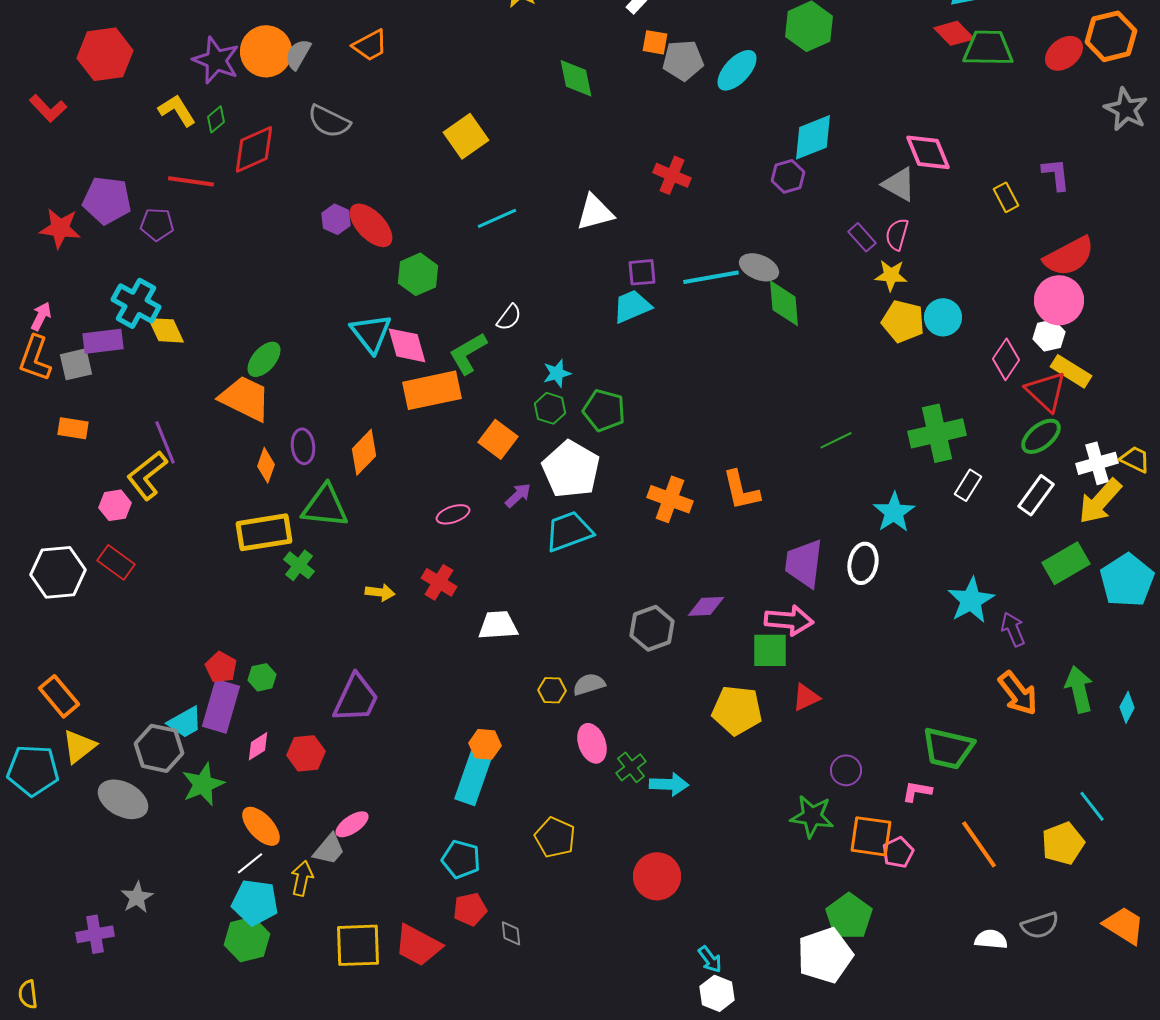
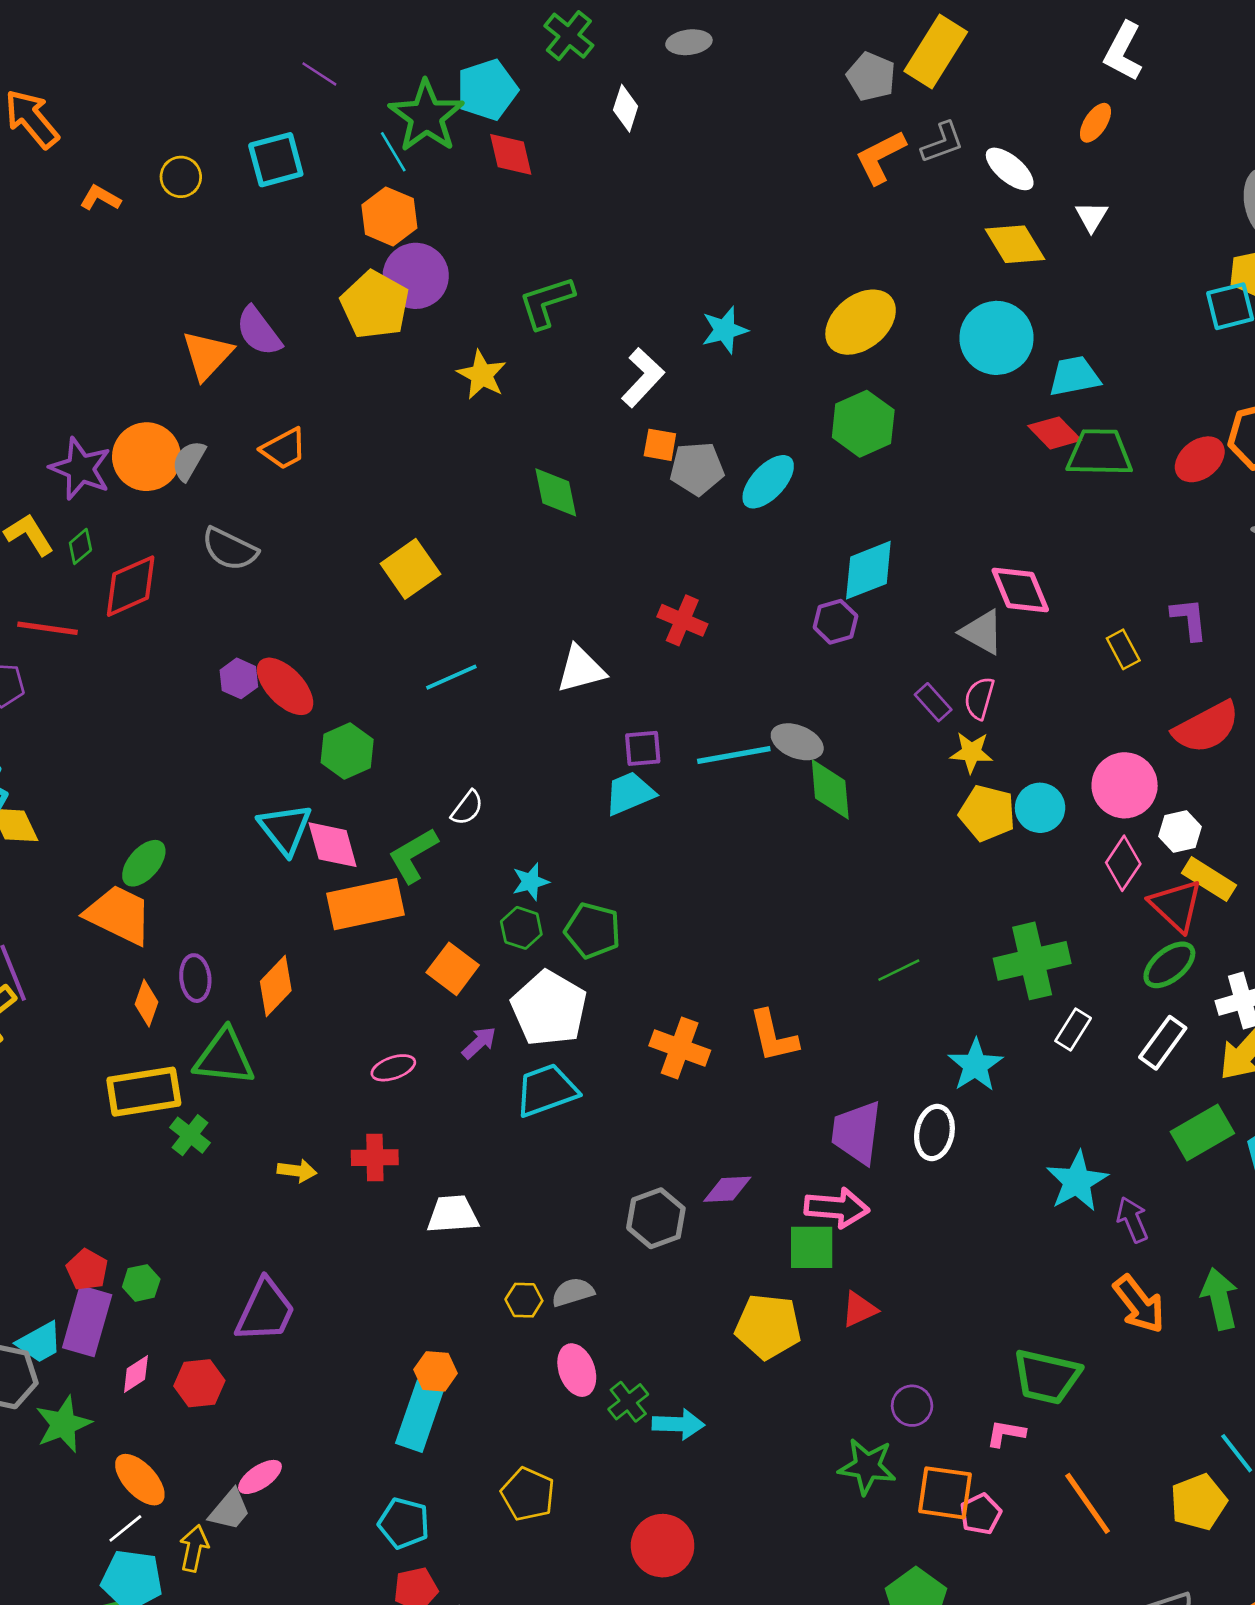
pink circle: (1059, 300) -> (1125, 785), moved
red cross: (439, 582) -> (375, 1158), turned -32

